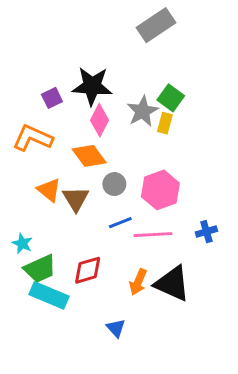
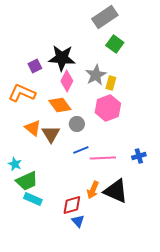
green square: (171, 98) -> (115, 44), moved
pink hexagon: (160, 190) -> (108, 108), moved
red diamond: (88, 270) -> (72, 205), moved
cyan rectangle: (49, 295) -> (33, 199), size x0.7

